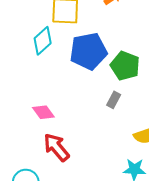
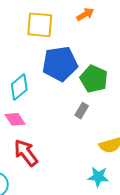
cyan diamond: (43, 41) -> (19, 87), moved

